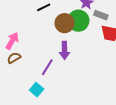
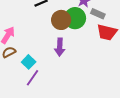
purple line: (47, 67) -> (32, 78), moved
cyan square: (37, 90) -> (29, 62), moved

